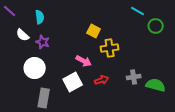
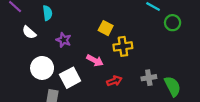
purple star: (43, 42) -> (64, 40), moved
white square: (73, 82) -> (70, 78), moved
green semicircle: (156, 85) -> (173, 86), turned 48

